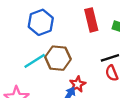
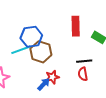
blue hexagon: (41, 22) -> (31, 37), moved

